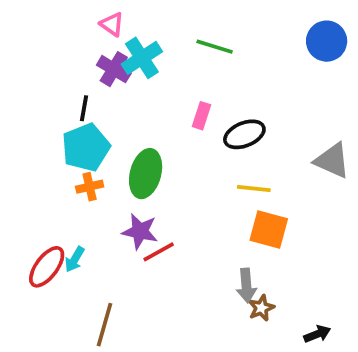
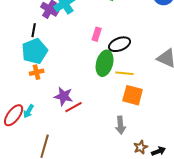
green ellipse: (146, 174) -> (105, 63), moved
brown star: (261, 308) -> (141, 147), moved

